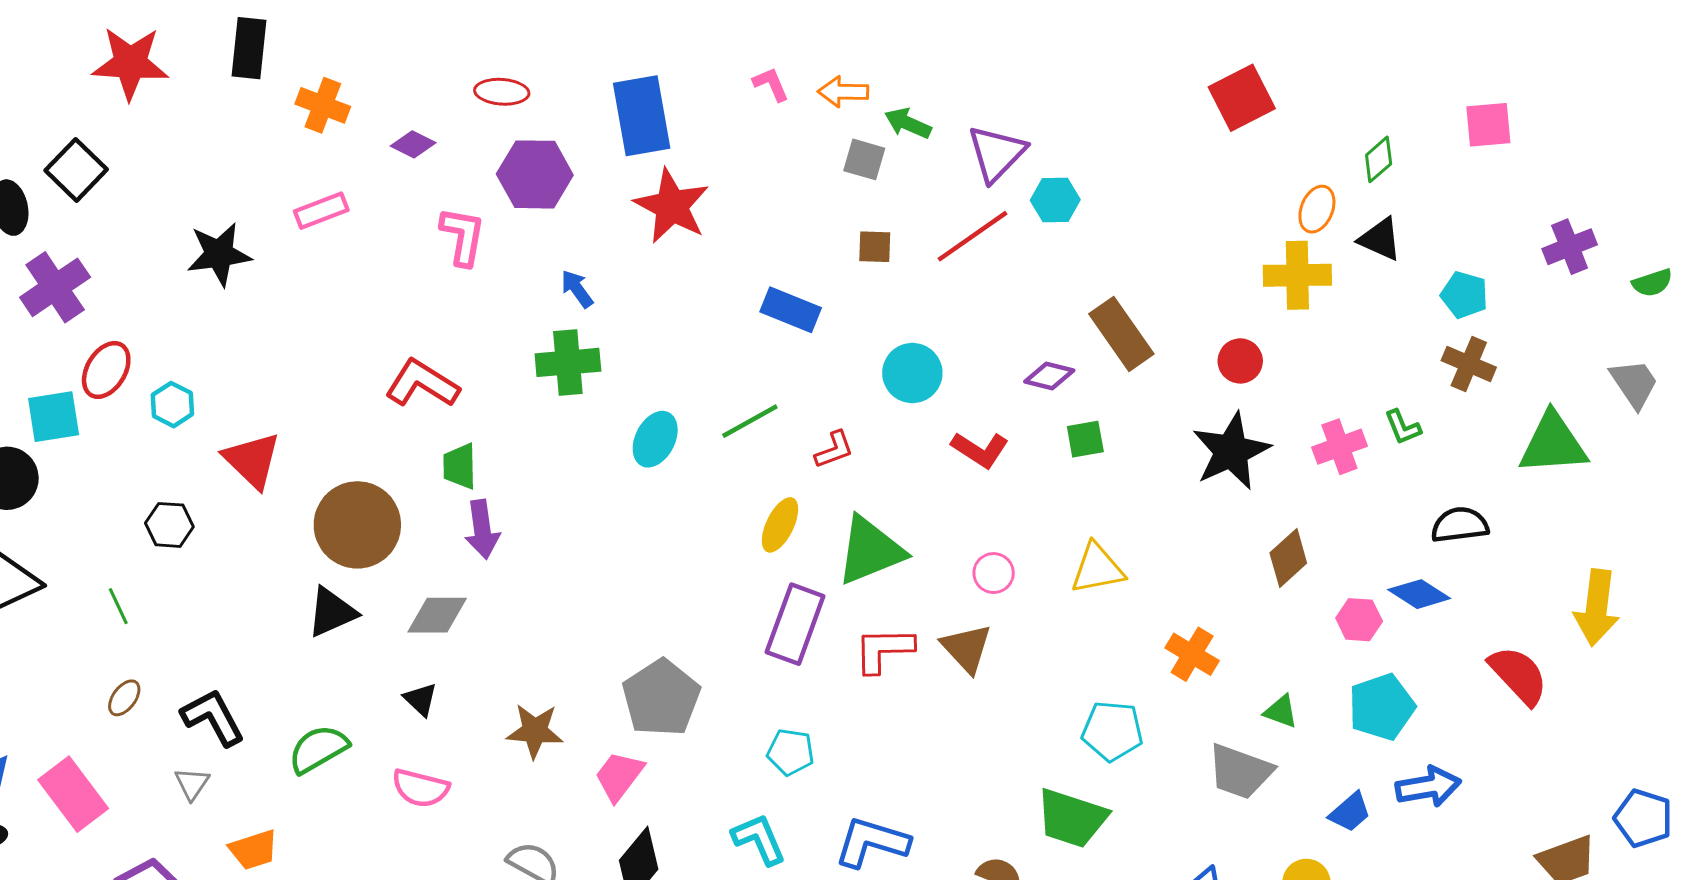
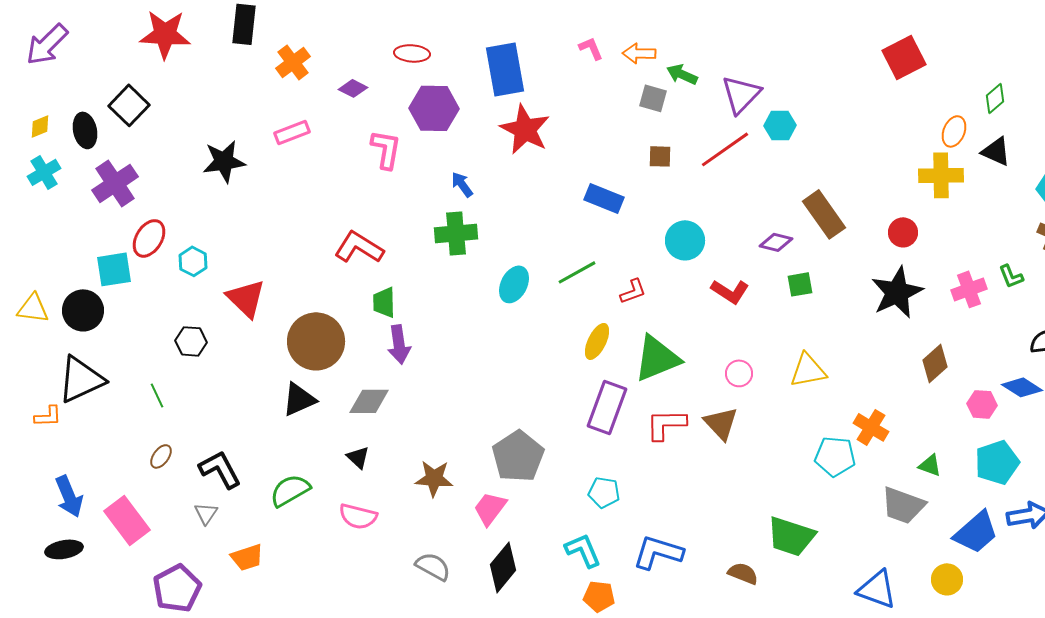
orange cross: (323, 105) -> (293, 62), turned 32
cyan pentagon: (1112, 731) -> (835, 456), moved
blue trapezoid: (1350, 812) -> (976, 532), size x1.6

